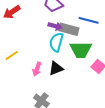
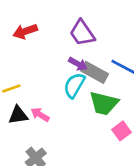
black triangle: (56, 68) -> (18, 115), moved
pink arrow: (37, 69) -> (40, 115), turned 88

